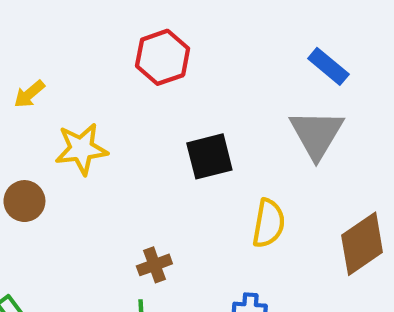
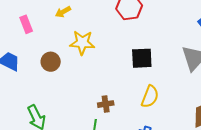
yellow semicircle: (269, 223) -> (150, 97), moved

